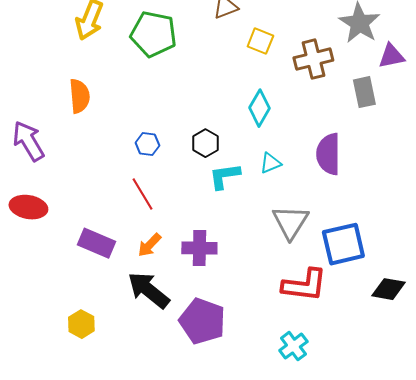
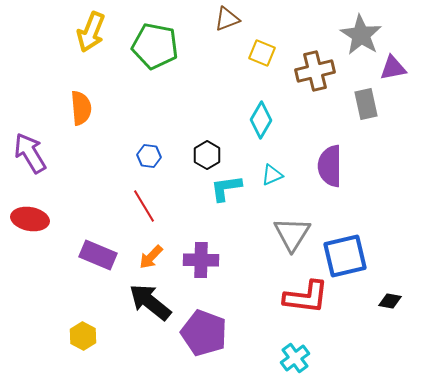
black diamond: (388, 289) -> (390, 301), size x0.7

